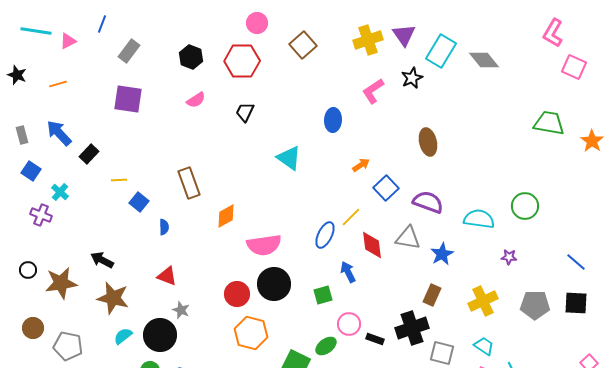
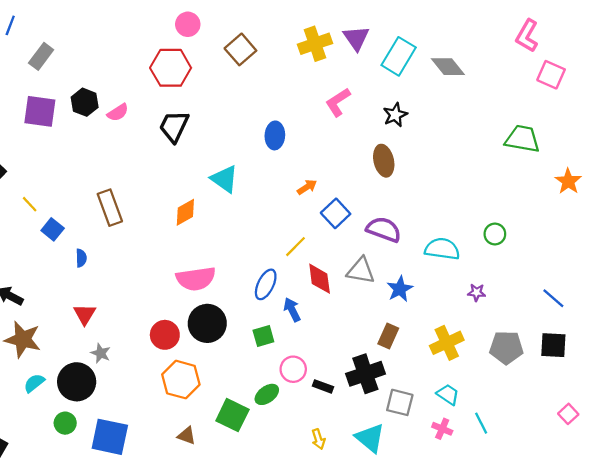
black hexagon: (191, 57) -> (85, 102), moved
black star: (412, 78) -> (395, 115), moved
pink L-shape: (373, 91) -> (338, 102), moved
black trapezoid: (245, 112) -> (174, 126), size x1.4
orange star: (592, 141) -> (568, 181), moved
yellow line: (119, 180) -> (30, 204), turned 49
green circle: (525, 206) -> (495, 234), size x0.7
orange diamond: (226, 216) -> (185, 212), moved
blue ellipse: (325, 235) -> (266, 284), moved
red triangle: (167, 276) -> (85, 314), turned 40

